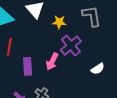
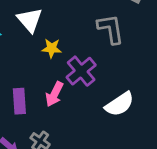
yellow star: (59, 22) -> (52, 48), moved
white semicircle: (98, 69) -> (120, 104), size x1.5

